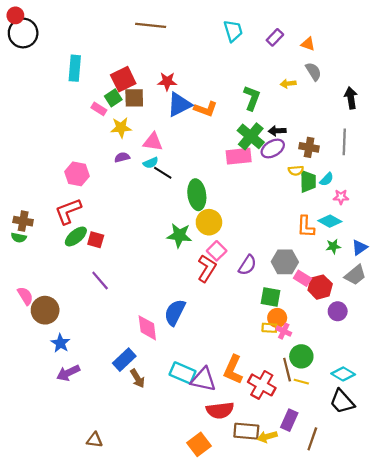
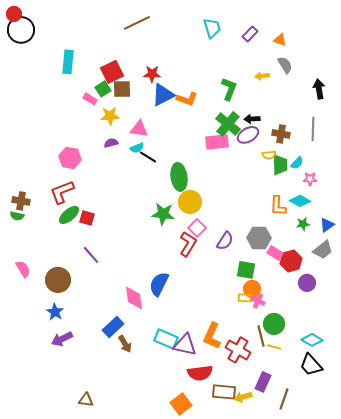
brown line: (151, 25) -> (137, 23), turned -32
brown circle: (45, 310) -> (58, 280), moved

